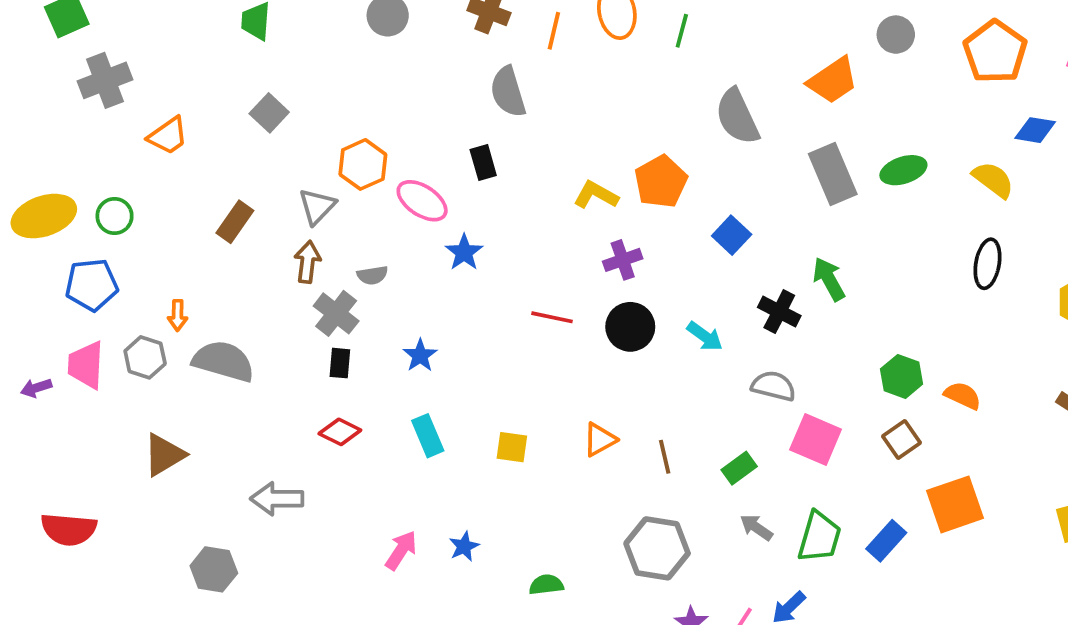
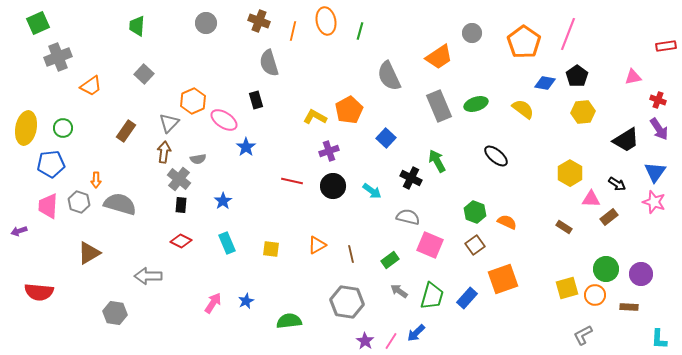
yellow ellipse: (44, 216) -> (26, 128), turned -60
black ellipse: (987, 264) -> (496, 156), moved, turned -60
purple arrow: (36, 388) -> (19, 231), moved
green semicircle: (546, 585) -> (289, 321), size x1.4

